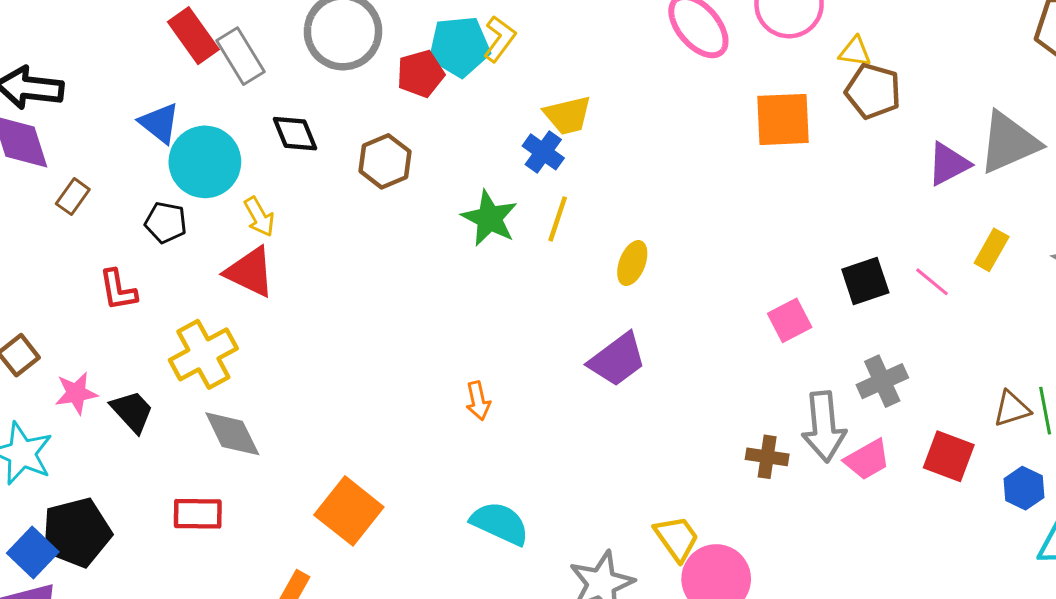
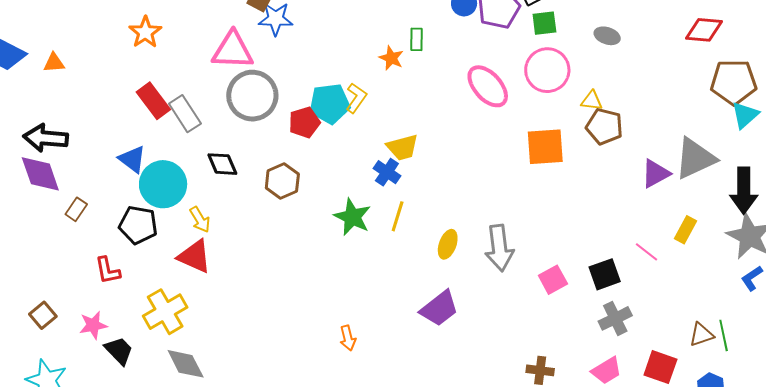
black pentagon: (166, 223) -> (138, 225), size x1.4
black square: (865, 281) -> (605, 274), moved
pink star: (76, 393) -> (93, 325), moved
gray arrow: (824, 427) -> (499, 248), moved

